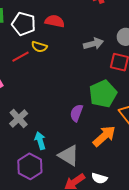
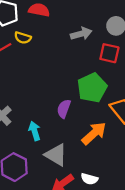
cyan arrow: (40, 141) -> (35, 131), moved

